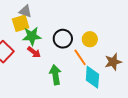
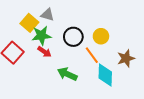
gray triangle: (25, 11) -> (47, 15), moved
yellow square: (21, 23) -> (29, 23), turned -30
green arrow: (55, 75) -> (67, 74), turned -54

